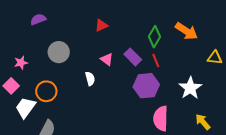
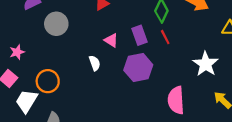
gray circle: (59, 52) -> (56, 24), moved
purple rectangle: (133, 57) -> (139, 35), turned 30
purple hexagon: (146, 86) -> (138, 67), moved

